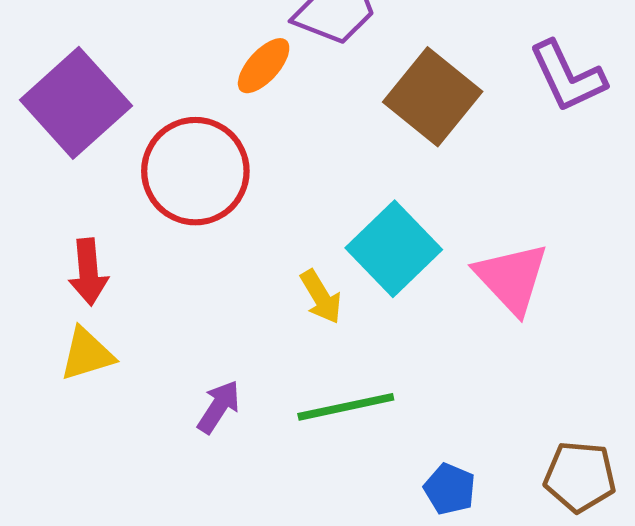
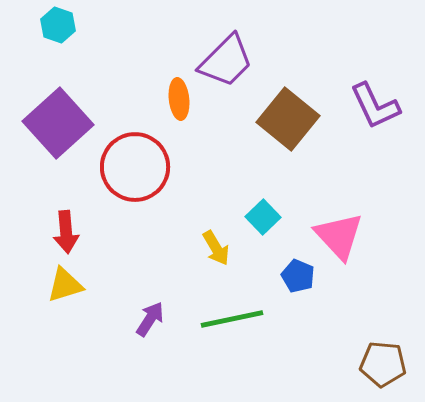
orange ellipse: (264, 66) -> (179, 99), turned -48
cyan square: (394, 249) -> (263, 217), size x0.6
blue pentagon: (450, 489) -> (298, 276), moved

